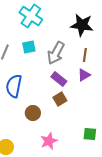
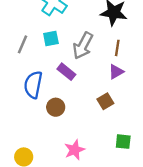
purple rectangle: (59, 79) -> (66, 72), moved
brown square: (60, 99) -> (105, 101), moved
brown circle: (33, 113) -> (56, 107), moved

